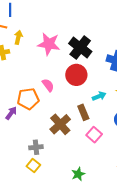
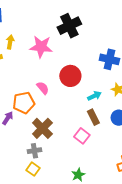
black cross: (80, 48) -> (69, 26), moved, turned 30
brown rectangle: (83, 112) -> (93, 117), moved
brown cross: (60, 124) -> (42, 128), moved
pink square: (94, 135) -> (82, 136), moved

